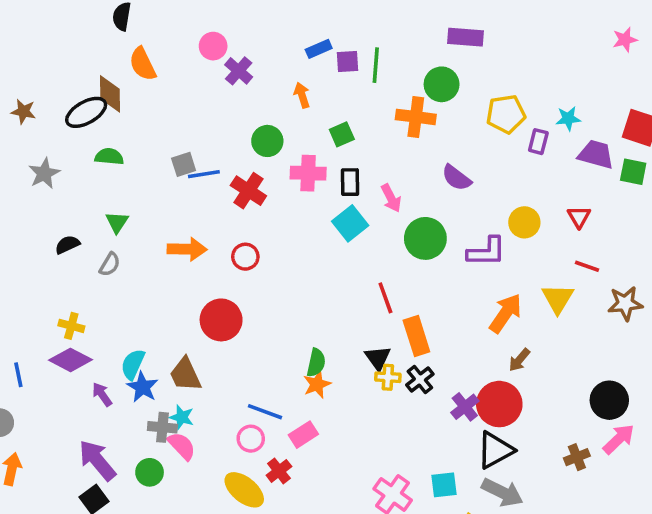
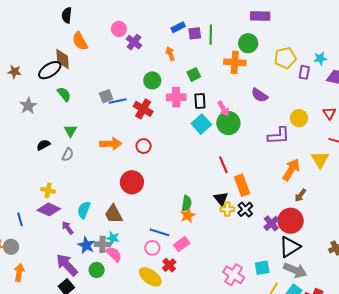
green semicircle: (109, 157) -> (64, 94), turned 49
green circle: (425, 238) -> (228, 123), moved
blue star: (142, 387) -> (86, 245), moved

